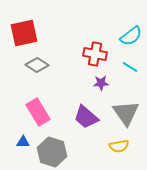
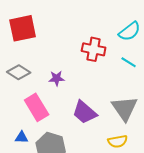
gray diamond: (37, 65) -> (19, 72), moved
purple star: (101, 83) -> (57, 78), moved

